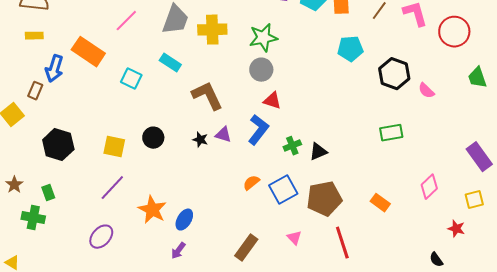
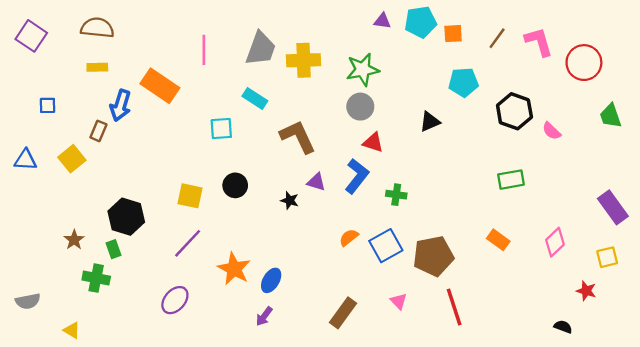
pink line: (126, 21) -> (204, 50), turned -45
cyan square: (131, 79) -> (221, 129), moved, turned -30
black star: (200, 140) -> (290, 200), moved
black hexagon: (58, 145) -> (126, 217), moved
green cross: (292, 146) -> (396, 195), turned 30
black triangle: (318, 152) -> (430, 122), moved
orange rectangle: (380, 203) -> (498, 240), moved
black semicircle: (436, 260) -> (563, 327), turned 147

